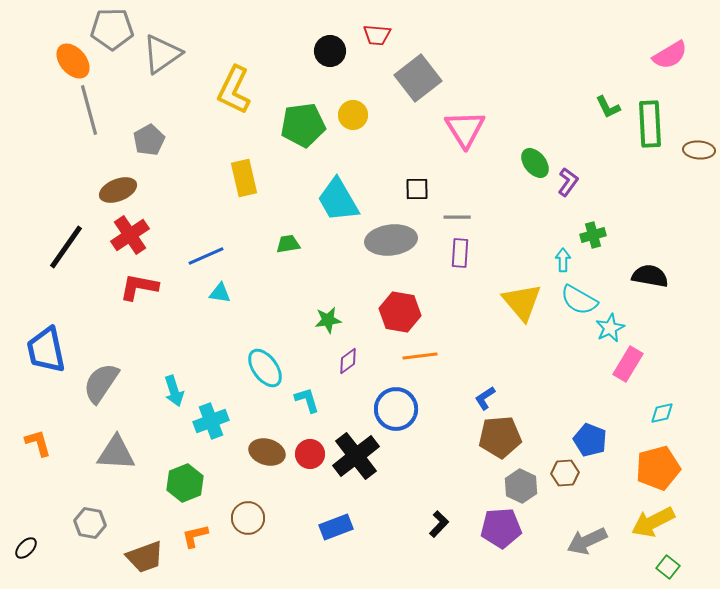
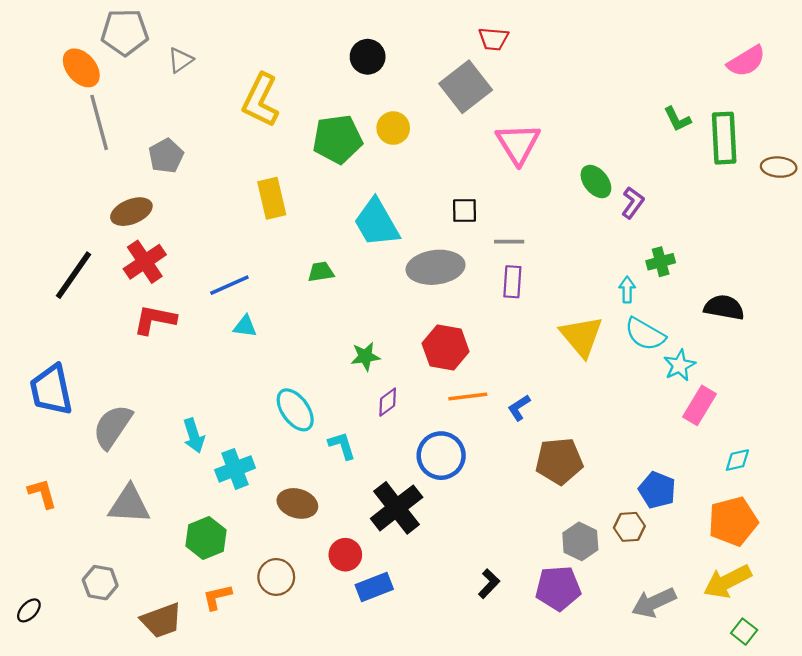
red trapezoid: (377, 35) -> (493, 39), moved
gray triangle: (162, 54) -> (180, 60), size x0.6
blue L-shape: (485, 398) -> (519, 408), moved
brown pentagon: (500, 437) -> (559, 461), moved
red circle: (310, 454) -> (345, 555), moved

